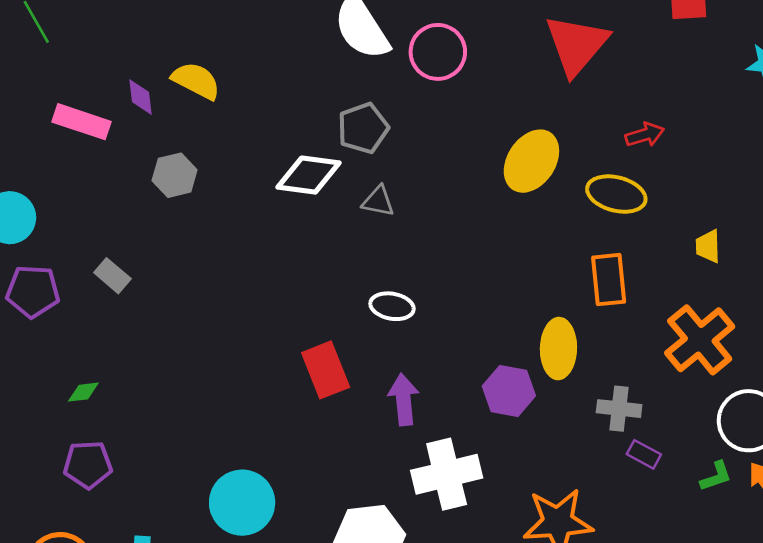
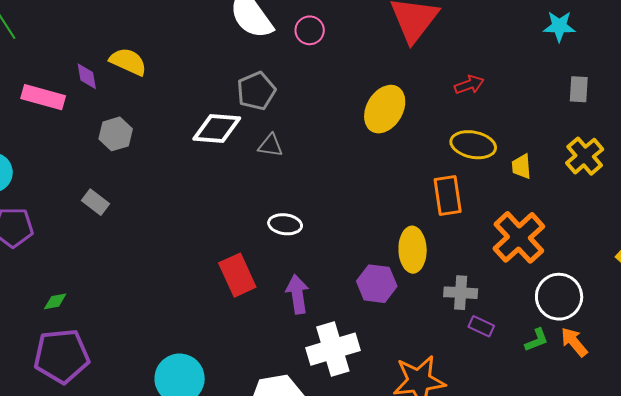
pink circle: (438, 52) -> (310, 30), size x0.7
yellow ellipse: (616, 194) -> (473, 145), moved
gray rectangle: (112, 276) -> (95, 202), moved
purple pentagon: (88, 465) -> (61, 356), size x1.5

